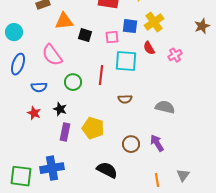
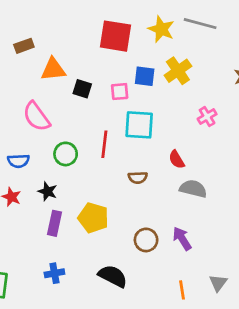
red semicircle: (149, 48) -> (177, 160), moved
blue cross: (52, 168) -> (54, 273), moved, size x0.6

